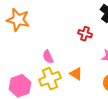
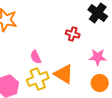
orange triangle: (76, 74) -> (64, 74), size x1.5

